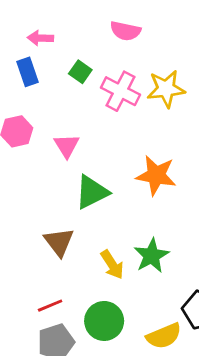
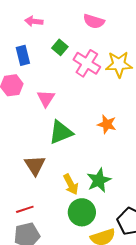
blue rectangle: (28, 72) -> (23, 55), moved
orange star: (156, 175) -> (107, 124), size x0.7
green circle: (104, 321) -> (82, 212), moved

